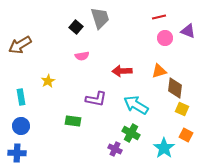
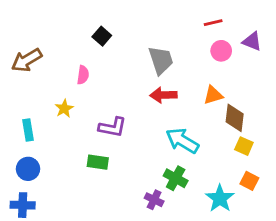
gray trapezoid: (100, 18) -> (161, 60), moved
pink semicircle: (82, 56) -> (83, 75), moved, turned -72
purple L-shape: (96, 99) -> (113, 127), moved

